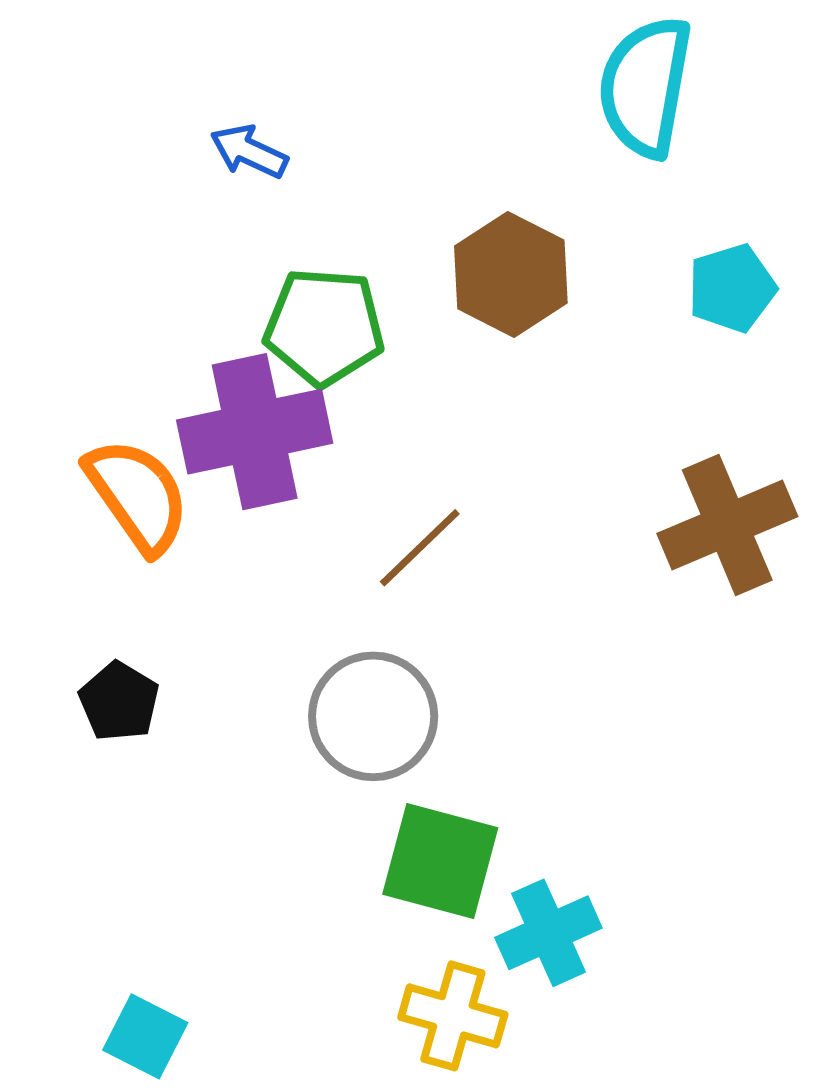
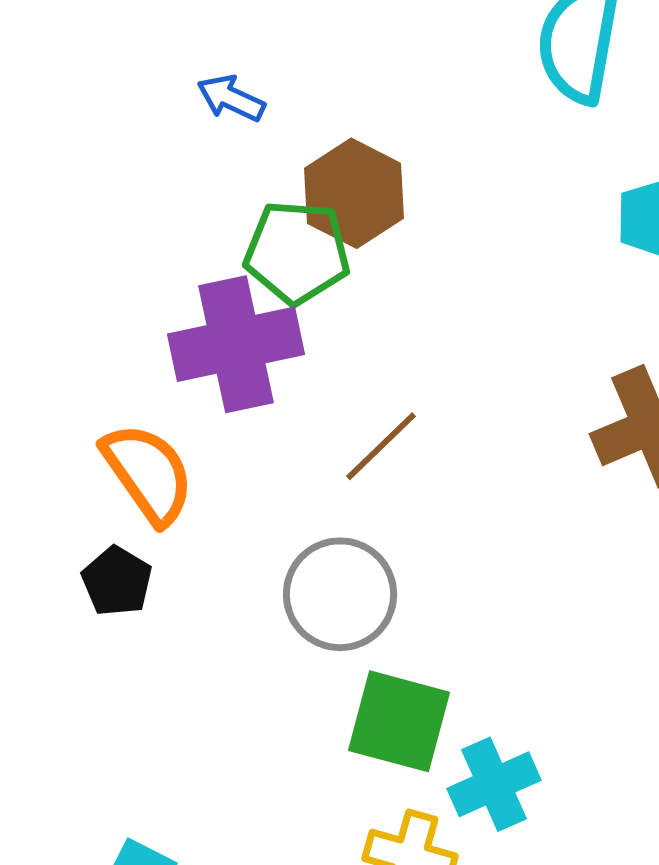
brown hexagon: (511, 274) -> (354, 193), moved
orange semicircle: (137, 495) -> (148, 473), moved

